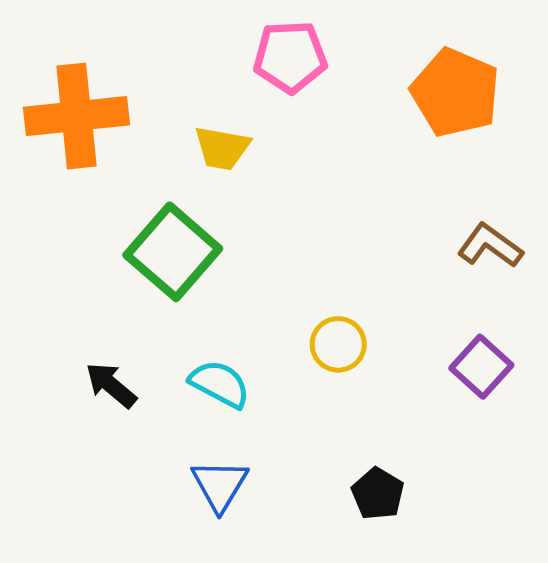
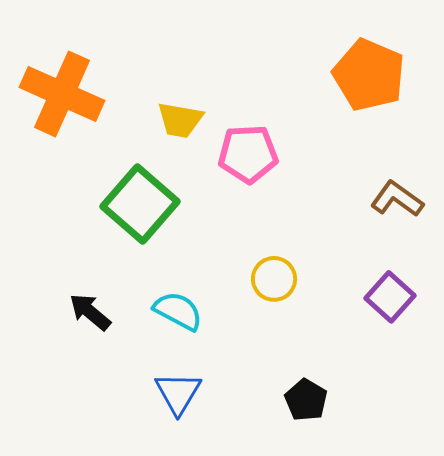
pink pentagon: (290, 57) -> (248, 154), moved
orange cross: (76, 116) -> (62, 94), turned 30

